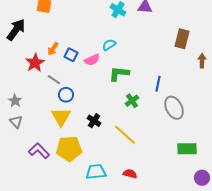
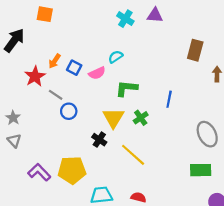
gray ellipse: (174, 108) -> (207, 134), moved
yellow triangle: (61, 117) -> (113, 118), moved

